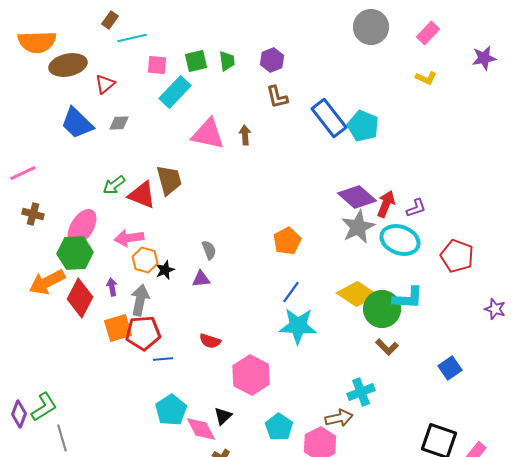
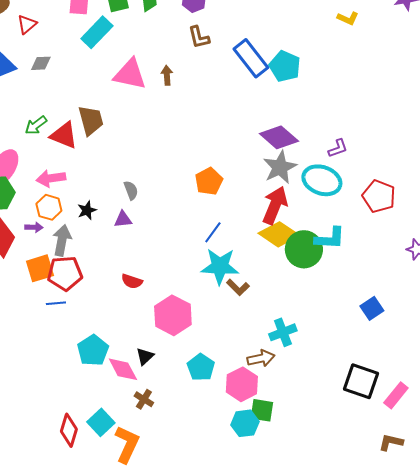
red arrow: (386, 204) -> (275, 205), moved, size x1.4
orange hexagon: (145, 260) -> (49, 207), moved
purple arrow: (112, 287) -> (34, 227), turned 102
brown L-shape: (387, 347) -> (238, 287), moved
blue line: (163, 359) -> (56, 303), moved

